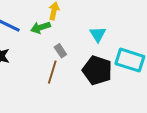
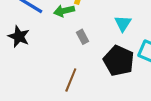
brown line: (52, 72) -> (71, 80), moved

